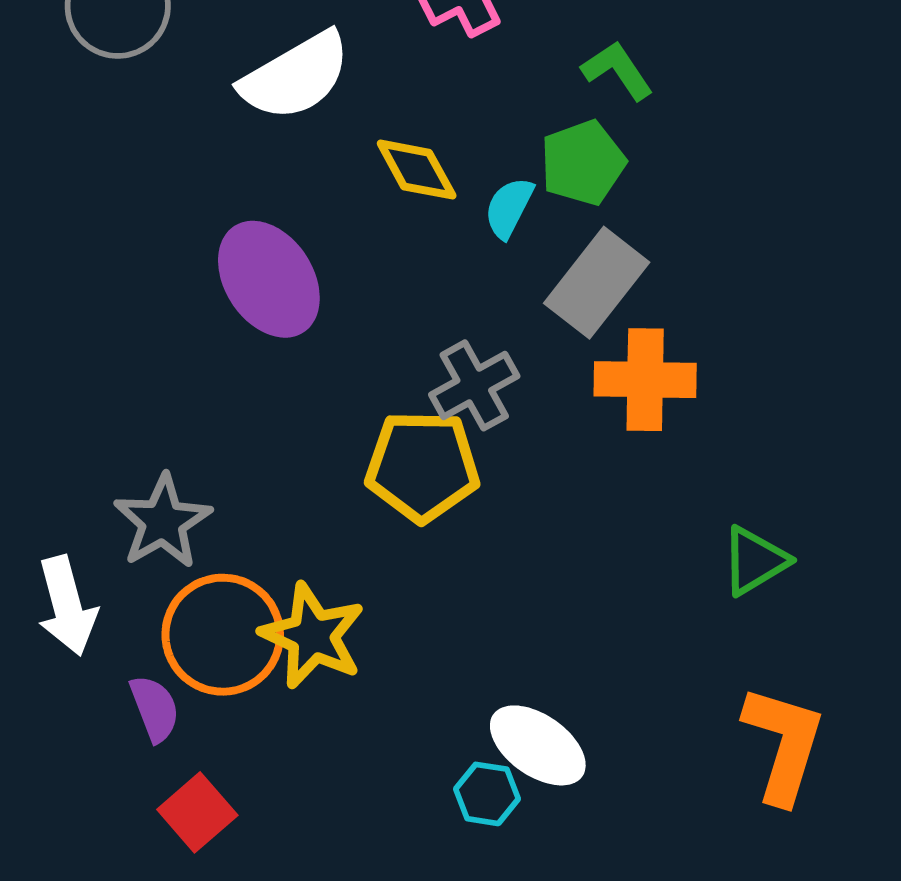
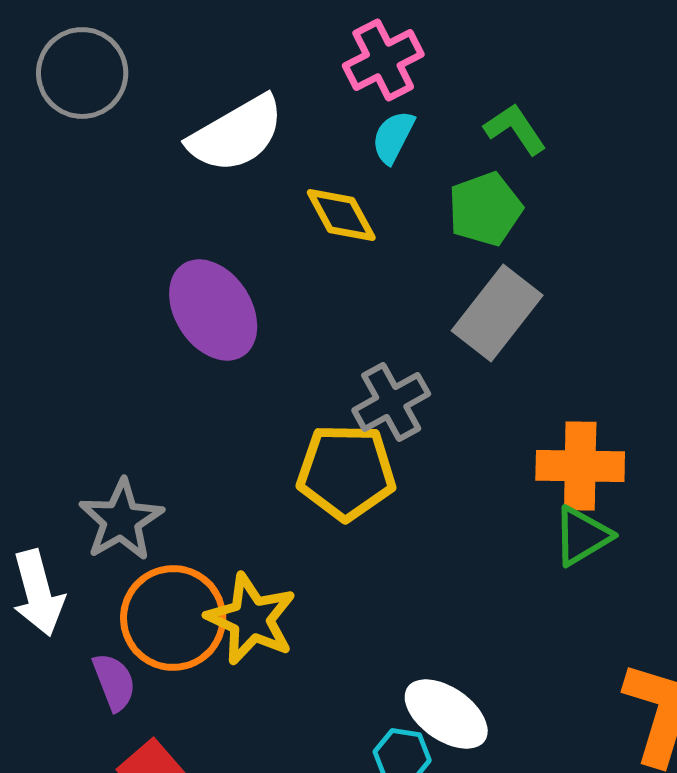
cyan semicircle: (509, 208) -> (393, 137), moved
orange cross: (645, 380) -> (580, 466), moved
green triangle: (755, 561) -> (582, 536), moved

